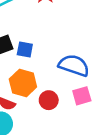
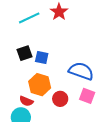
pink square: (82, 96) -> (87, 96), turned 35

